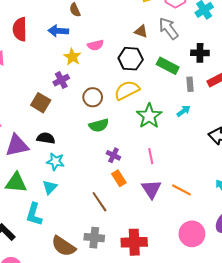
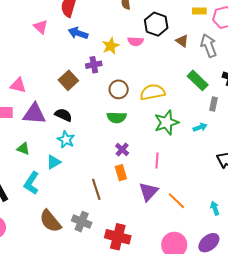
blue arrow: (58, 31) -> (78, 33), moved
black hexagon: (131, 59) -> (156, 24), moved
green triangle: (16, 183) -> (23, 149), size x0.6

